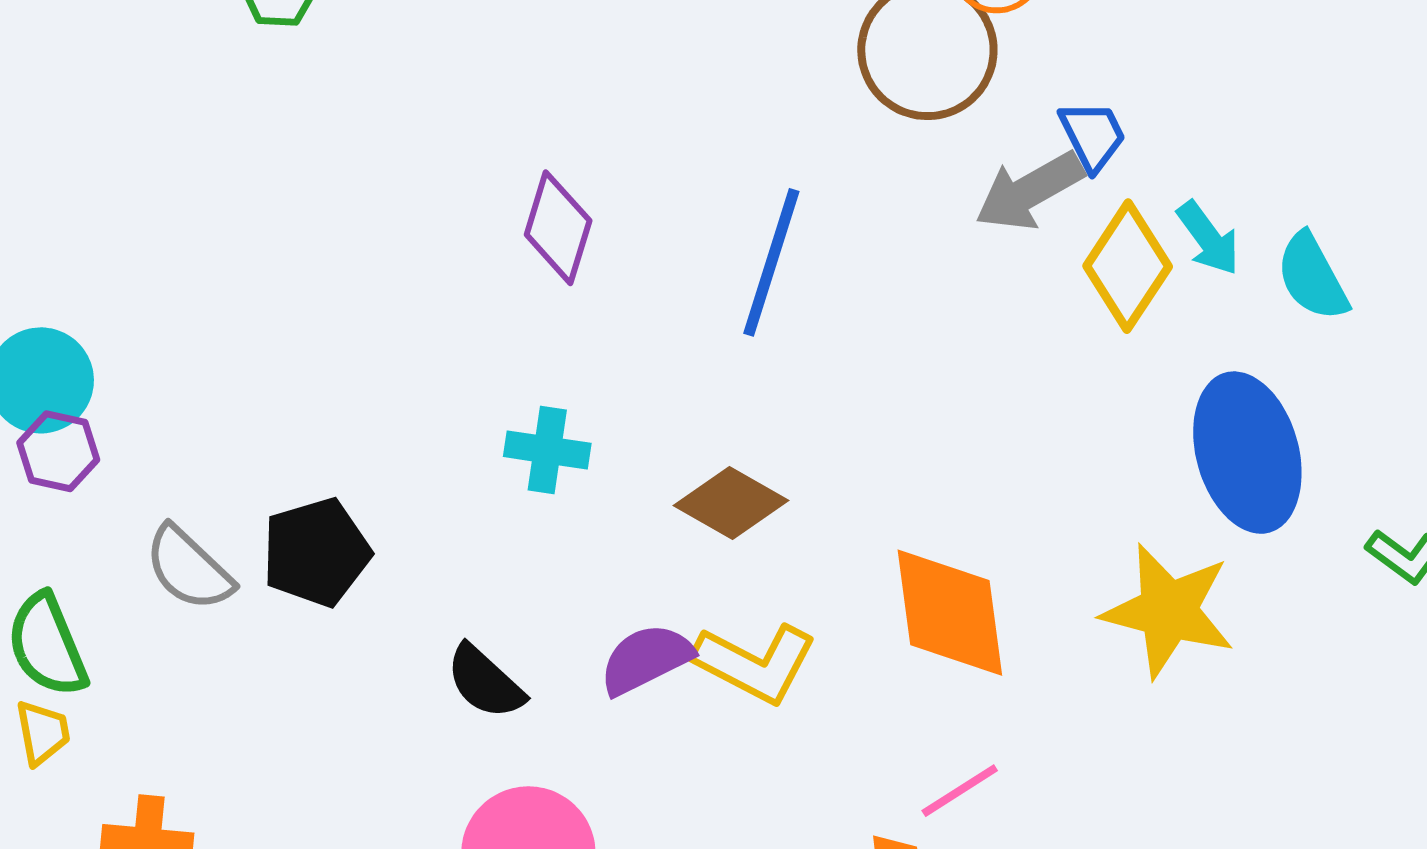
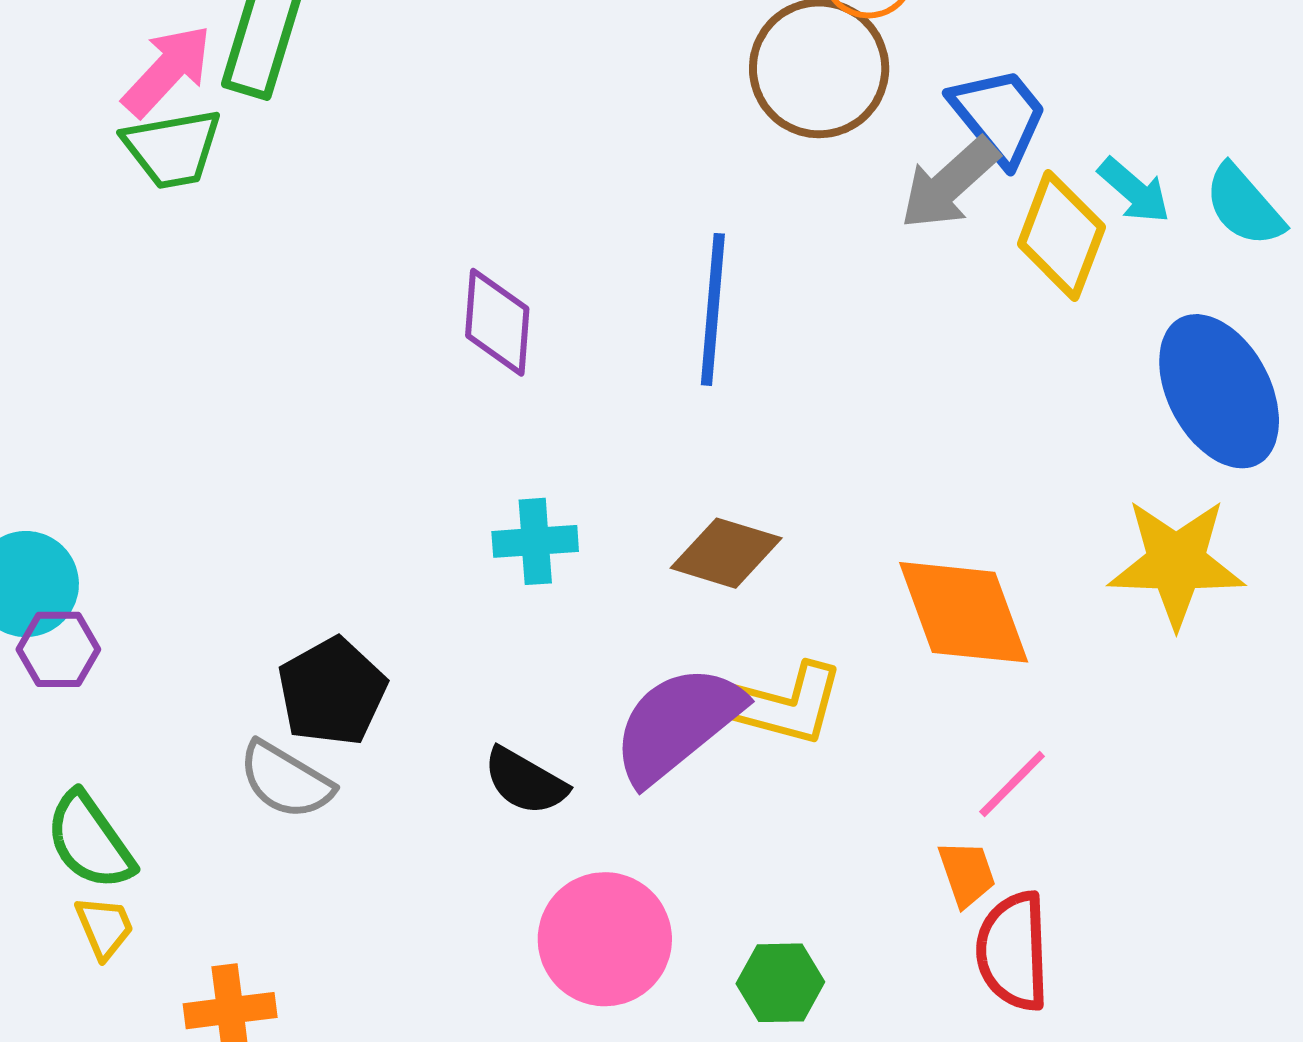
blue trapezoid: (1093, 136) -> (999, 116), size x1.4
gray semicircle: (189, 568) -> (286, 780), moved
purple semicircle: (646, 659) -> (677, 724), size x1.5

